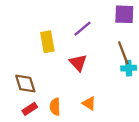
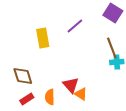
purple square: (124, 14) -> (113, 13), turned 30
red triangle: (78, 63) -> (71, 85), moved

